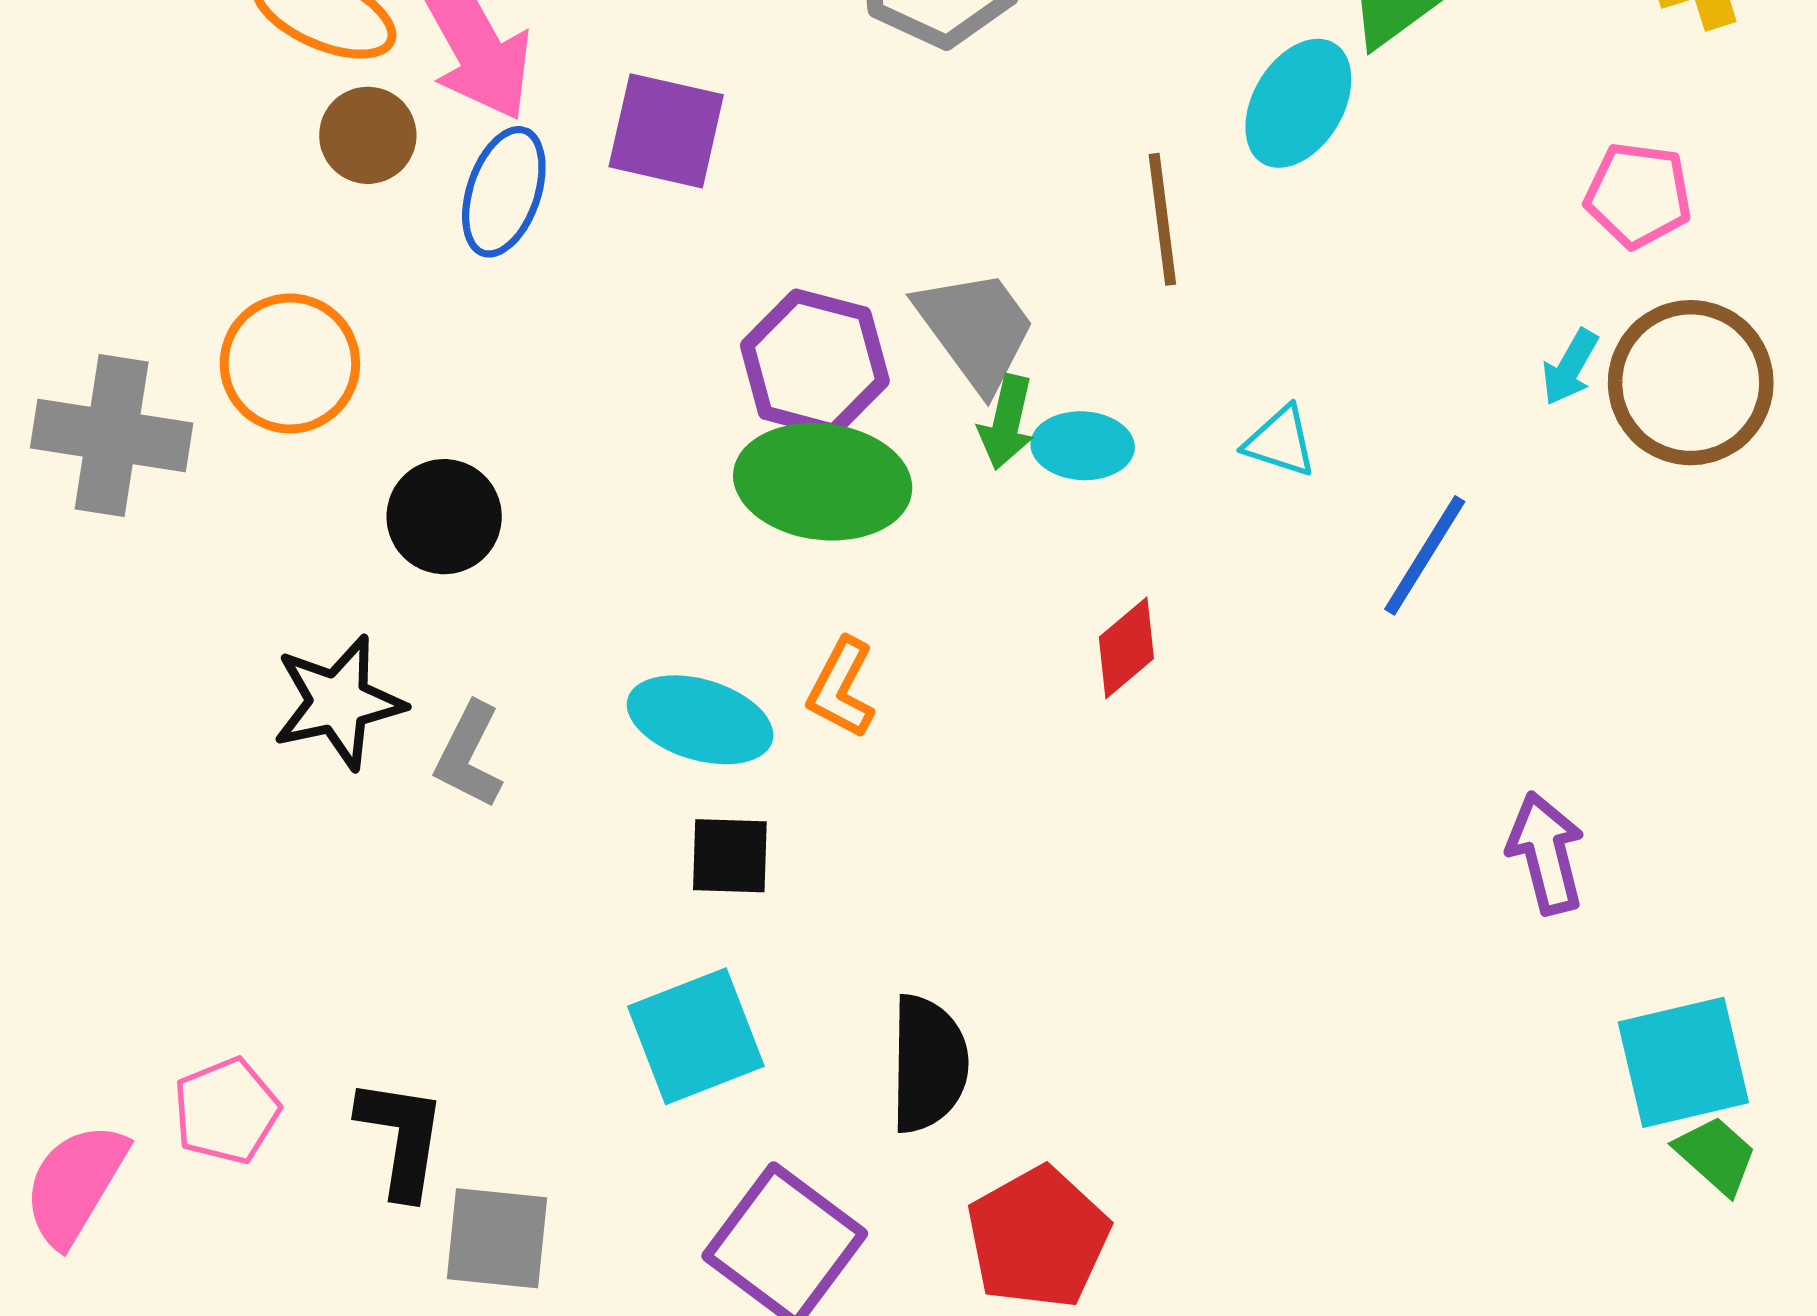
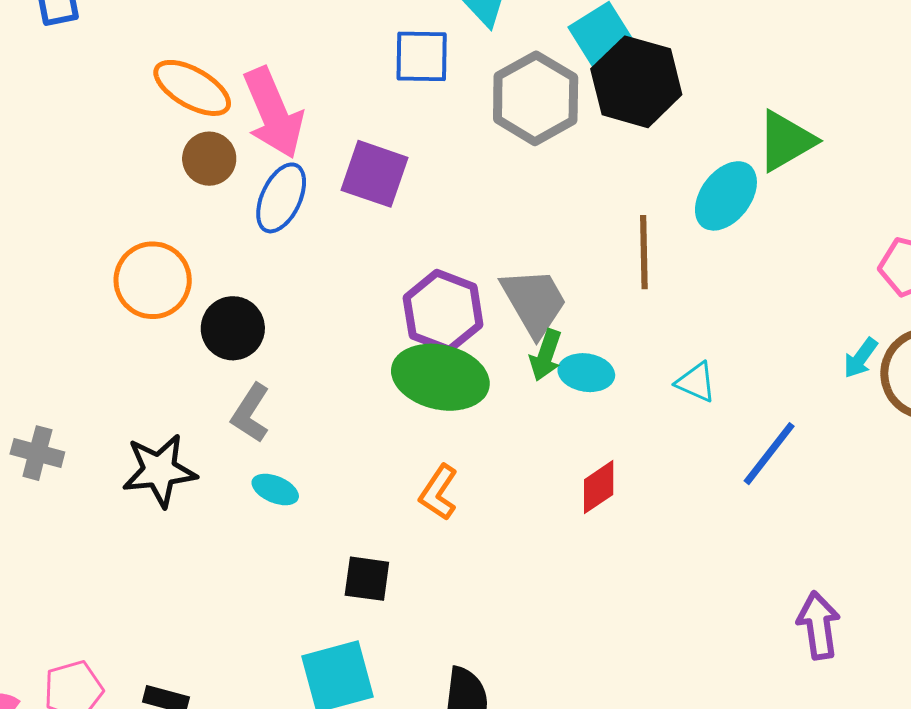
gray cross: (112, 435) -> (37, 453), moved, size x0.6
black circle: (444, 517) -> (233, 328), moved
cyan ellipse: (700, 720) -> (275, 489), moved, size x0.6
gray L-shape: (469, 755) -> (251, 413), moved

